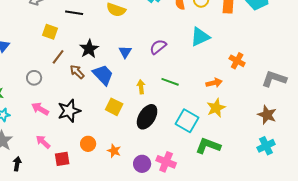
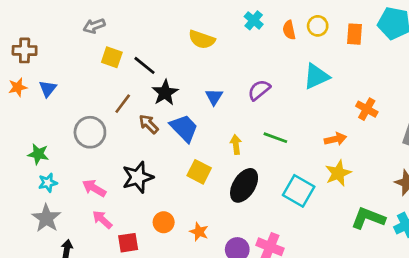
black line: (74, 13) -> (145, 65), moved, turned 30
yellow square: (50, 32) -> (112, 57), moved
gray circle: (34, 78) -> (90, 132), size x1.5
pink arrow: (40, 109) -> (94, 188), moved
green L-shape: (208, 146) -> (368, 218), moved

